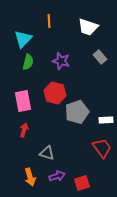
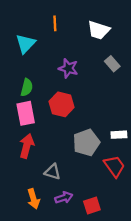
green semicircle: (28, 62) -> (27, 87), moved
gray pentagon: (77, 112) -> (86, 143), moved
red arrow: (24, 130) -> (27, 146), size x1.5

